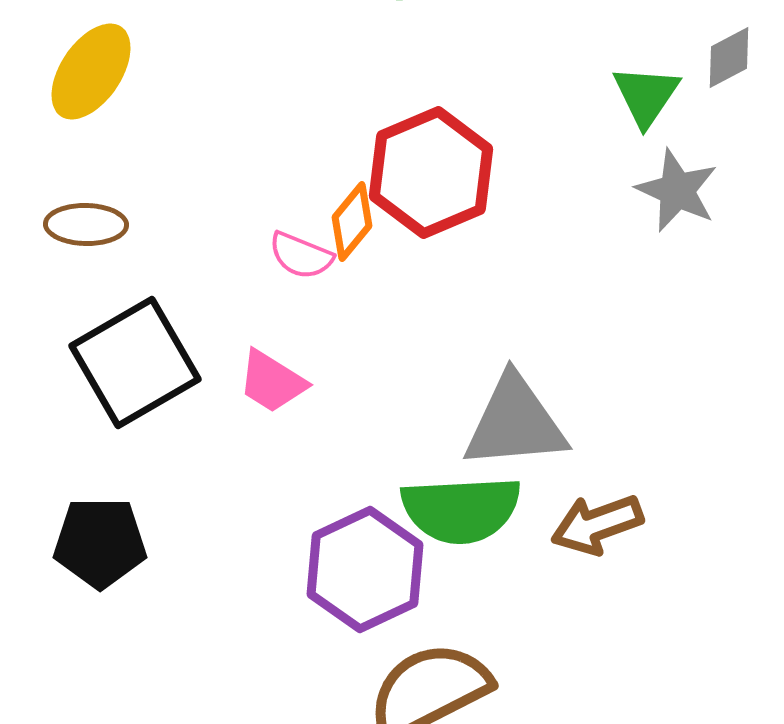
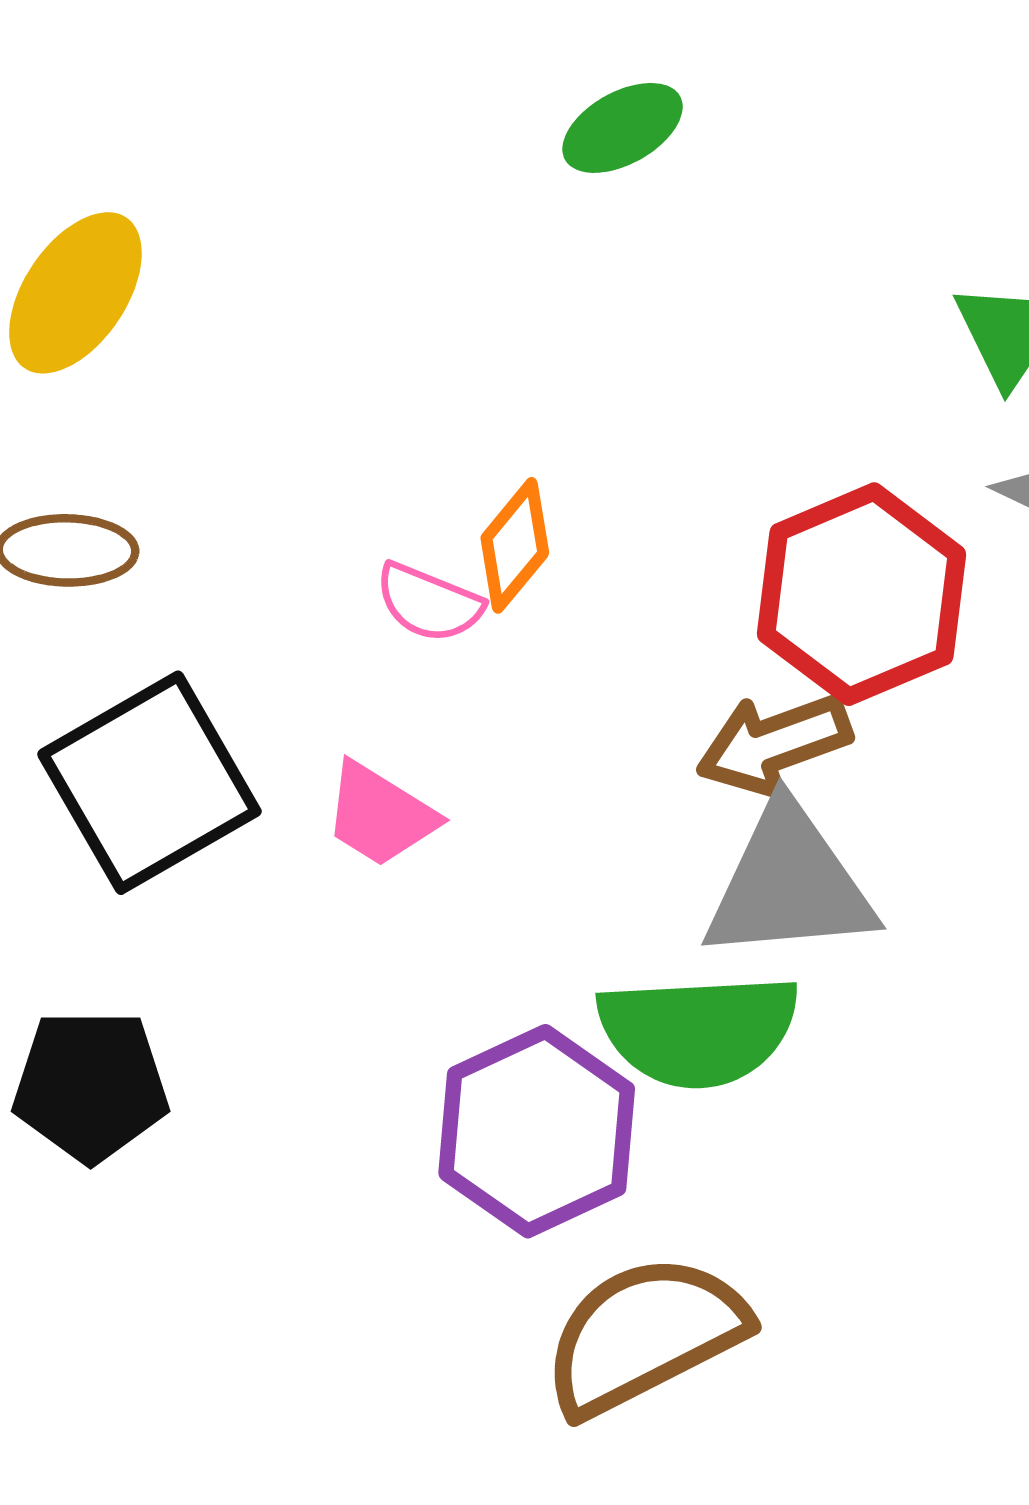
red hexagon: (431, 173) -> (862, 594), moved
brown arrow: (597, 525) -> (774, 744), moved

